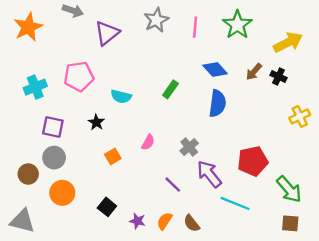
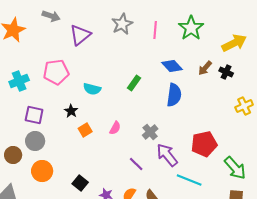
orange square: (113, 156) -> (85, 130), moved

